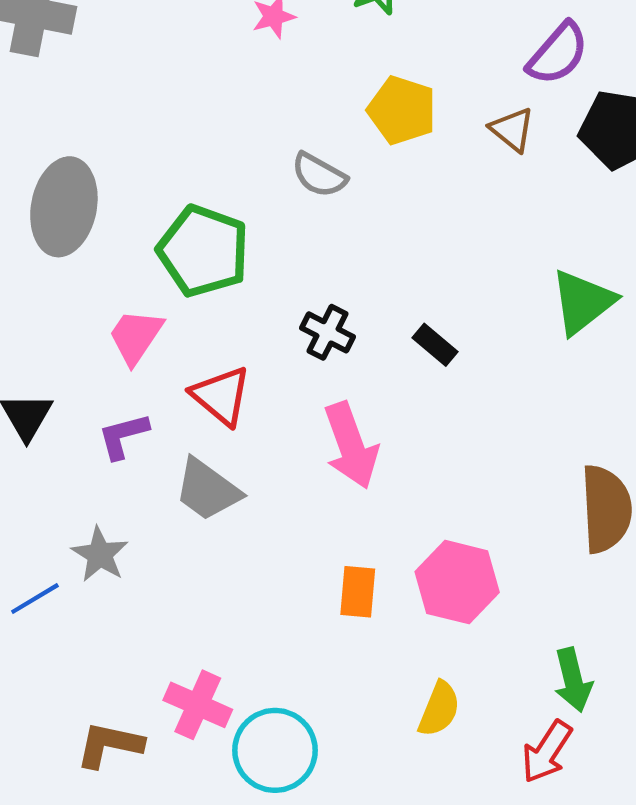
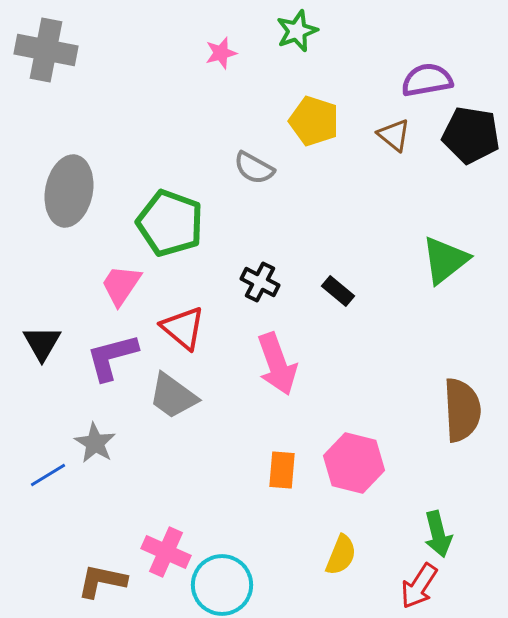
purple semicircle: (558, 54) -> (427, 80), turned -141
purple L-shape: (123, 436) -> (112, 357), size x1.4

